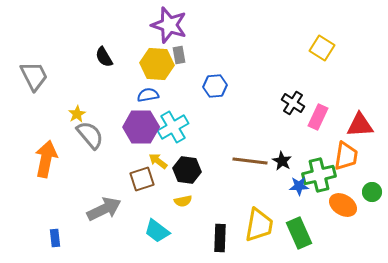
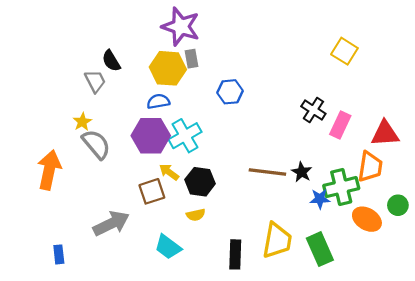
gray trapezoid: (34, 76) -> (95, 81), moved, size x0.7

